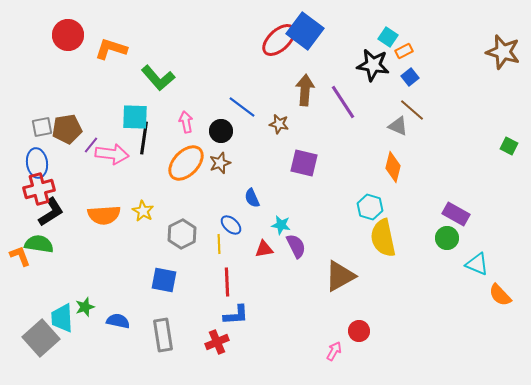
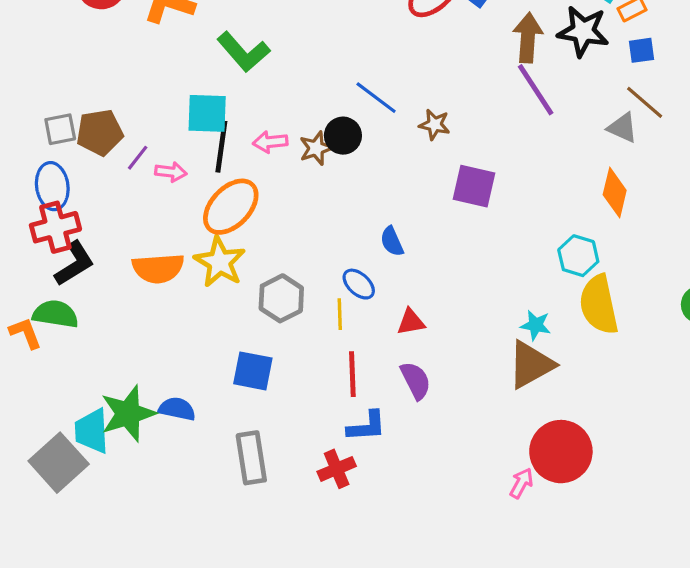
blue square: (410, 77) -> (641, 50), turned 30
brown arrow: (305, 90) -> (528, 38), moved
pink arrow: (186, 122) -> (270, 142), moved, turned -85
pink arrow: (112, 154) -> (171, 172), size x0.6
orange ellipse: (186, 163) -> (231, 207), moved
brown star: (220, 163) -> (316, 148), moved
yellow star: (143, 211) -> (220, 262), size x1.5
cyan star: (281, 225) -> (536, 325), moved
purple semicircle: (296, 246) -> (416, 380), moved
green star: (85, 307) -> (128, 414), size x1.8
blue semicircle: (118, 321) -> (177, 409), moved
red circle: (359, 331) -> (561, 452), size x1.8

